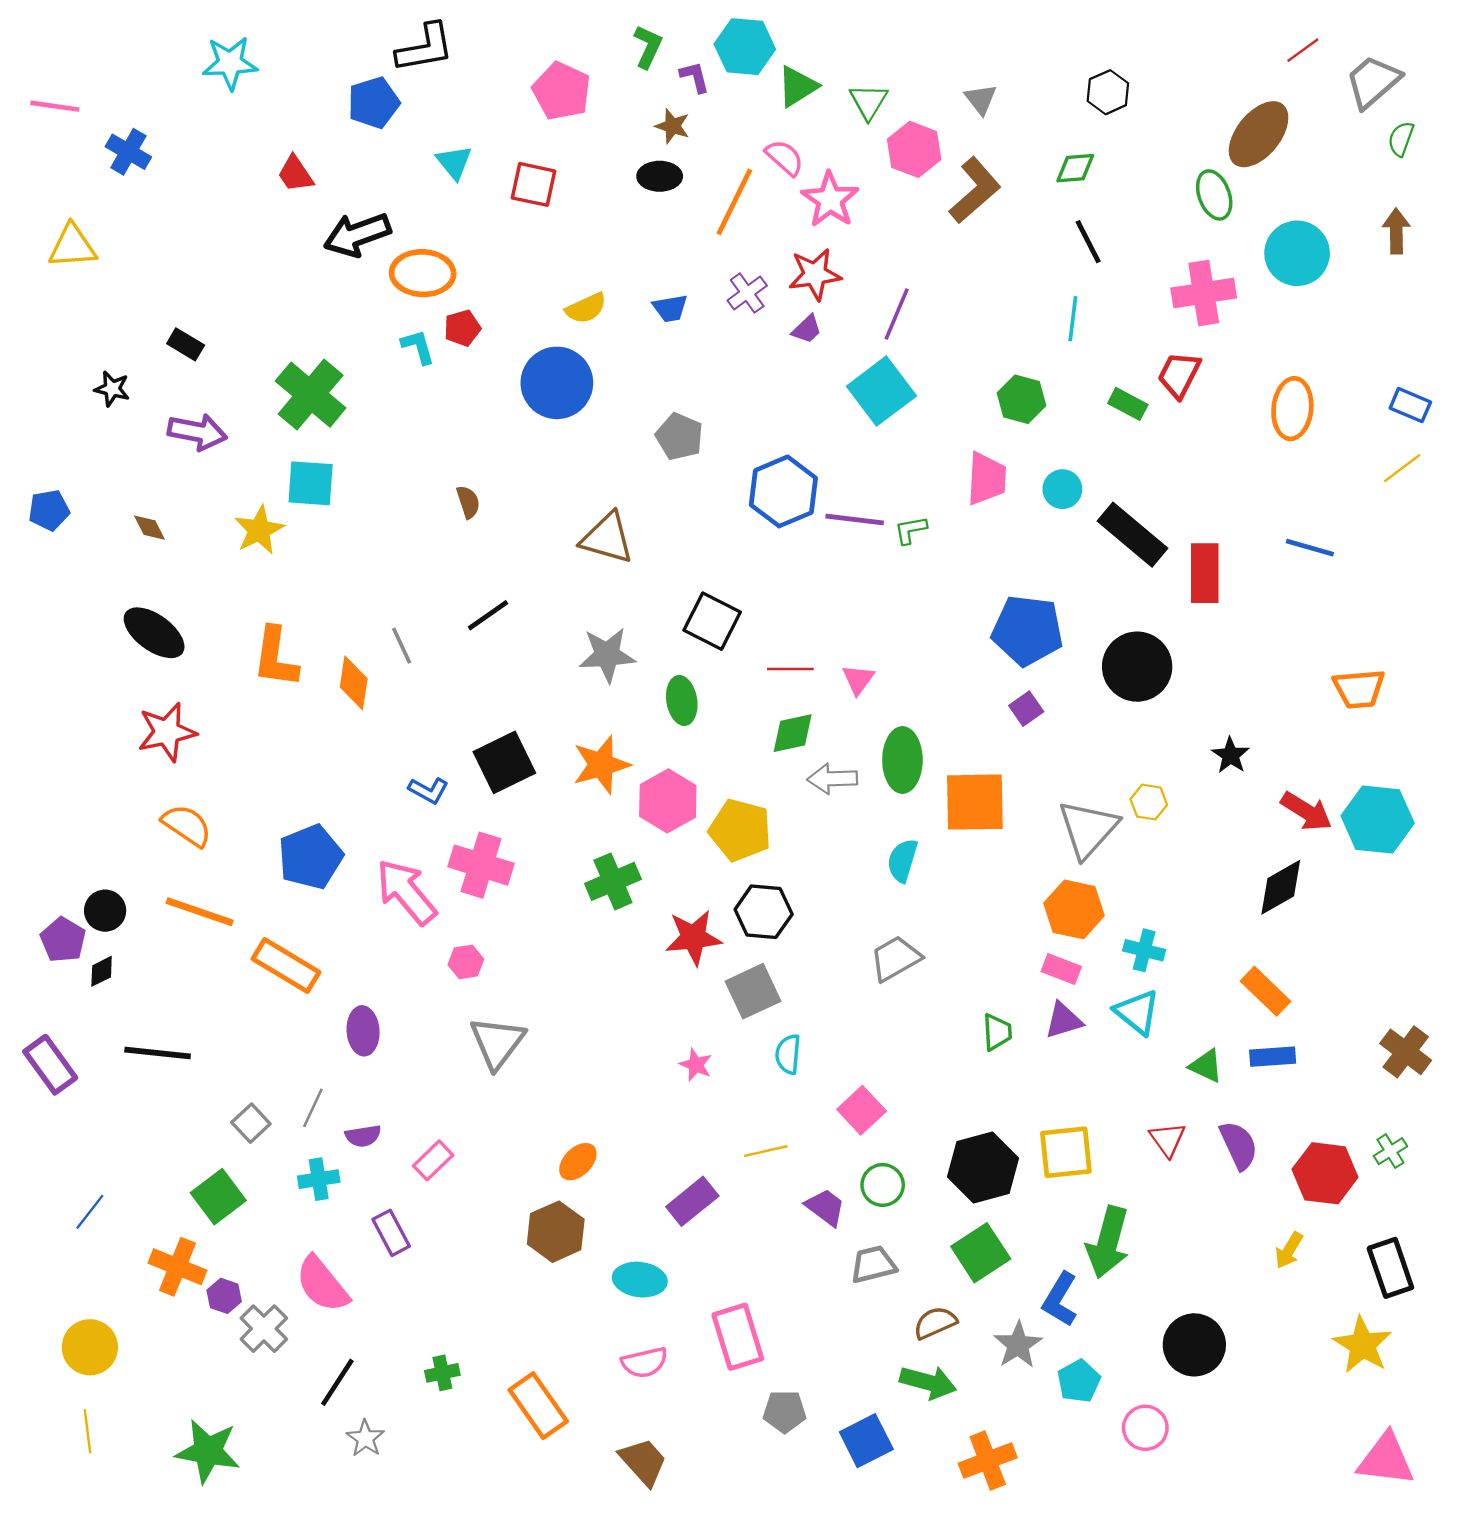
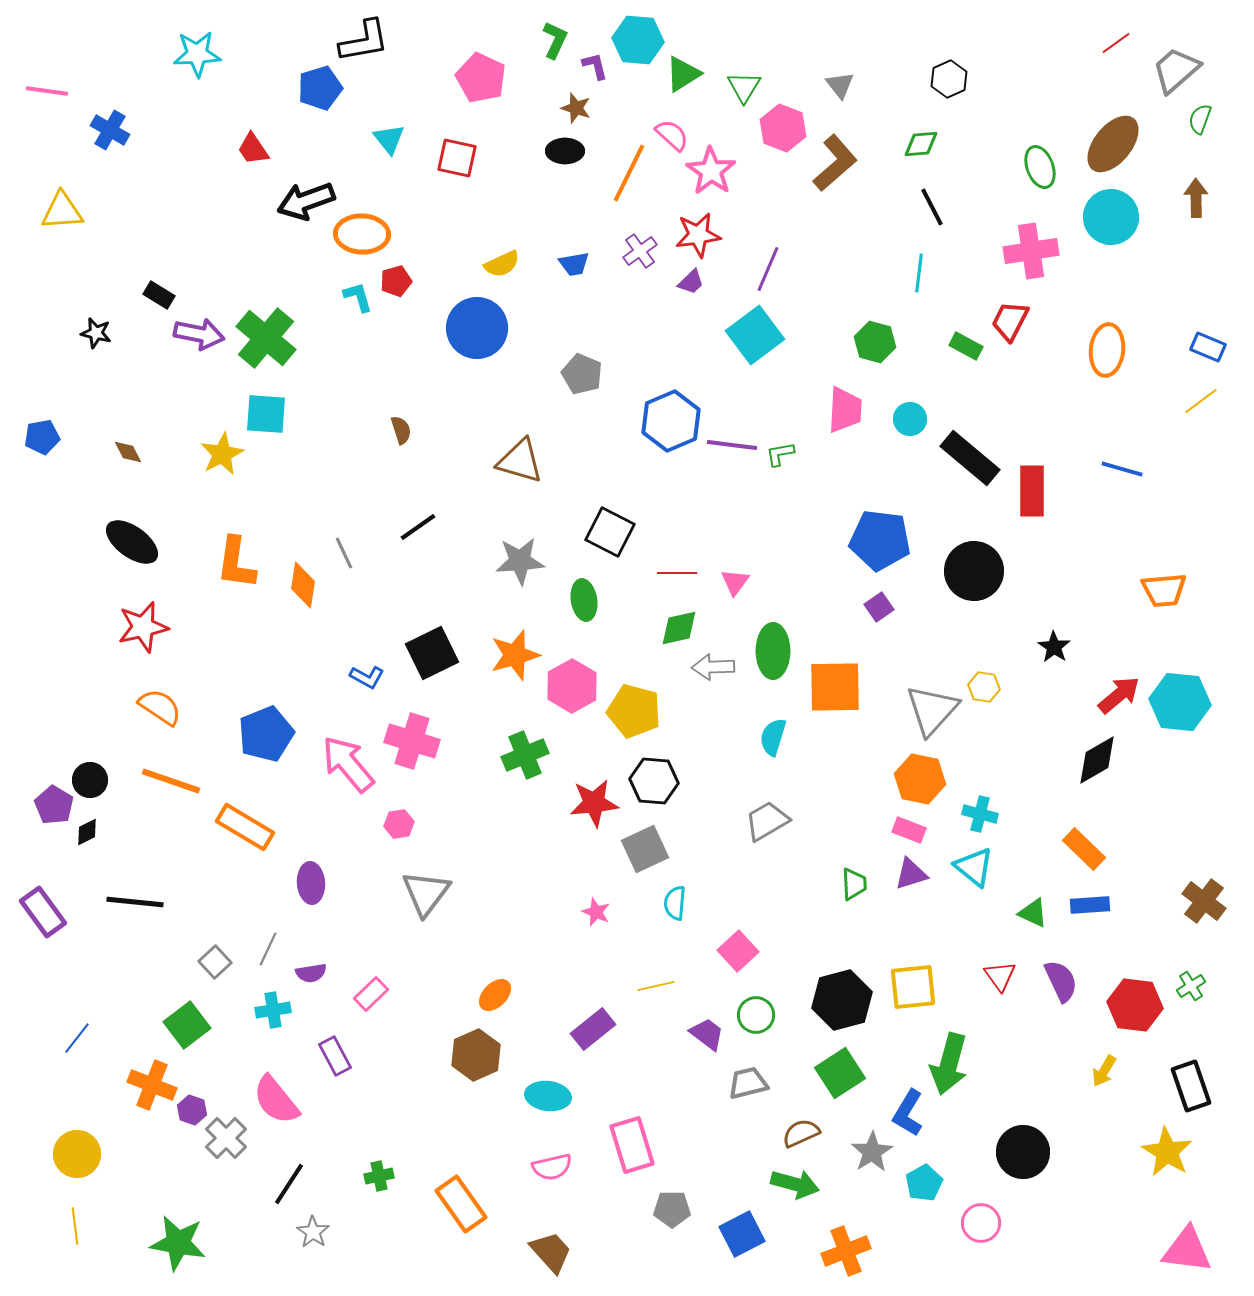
brown ellipse: (1259, 134) -> (1113, 144), moved
purple arrow: (197, 432) -> (199, 334), moved
red arrow: (1306, 811) -> (1119, 695), turned -72

